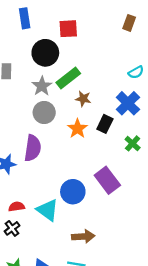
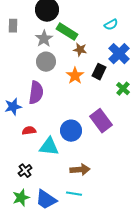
cyan semicircle: (136, 72) -> (111, 25), moved
green rectangle: (68, 78) -> (67, 32), turned 70
red semicircle: (17, 207) -> (29, 131), moved
cyan triangle: (48, 210) -> (49, 147), turned -30
black cross: (12, 228) -> (25, 171), moved

